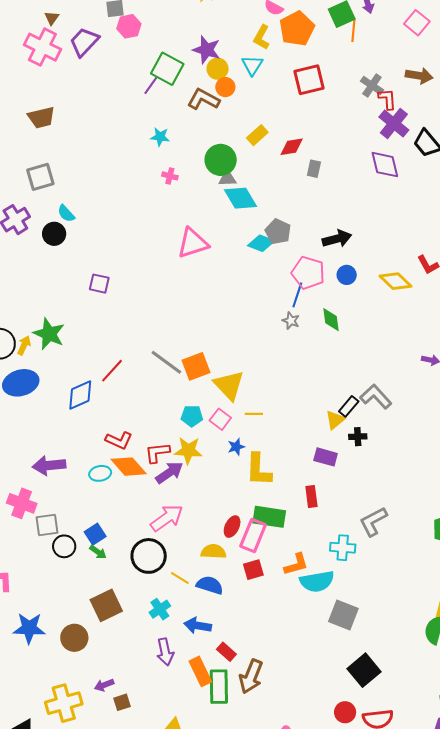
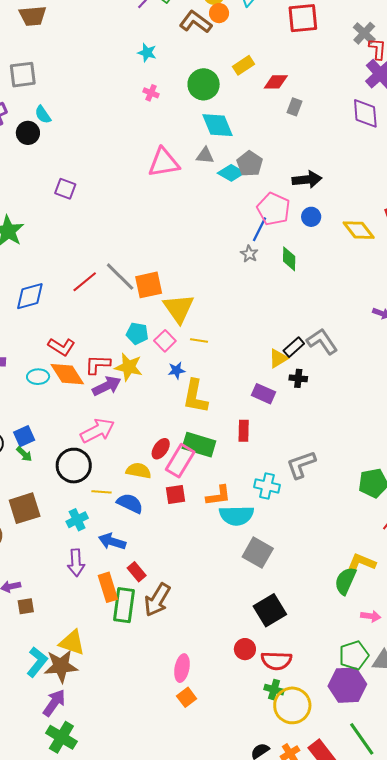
gray triangle: (227, 178) -> (205, 156), moved
red line: (112, 371) -> (85, 282), moved
yellow line: (180, 578) -> (101, 492), turned -36

